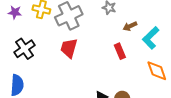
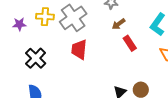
brown arrow: (130, 26) -> (119, 24), moved

